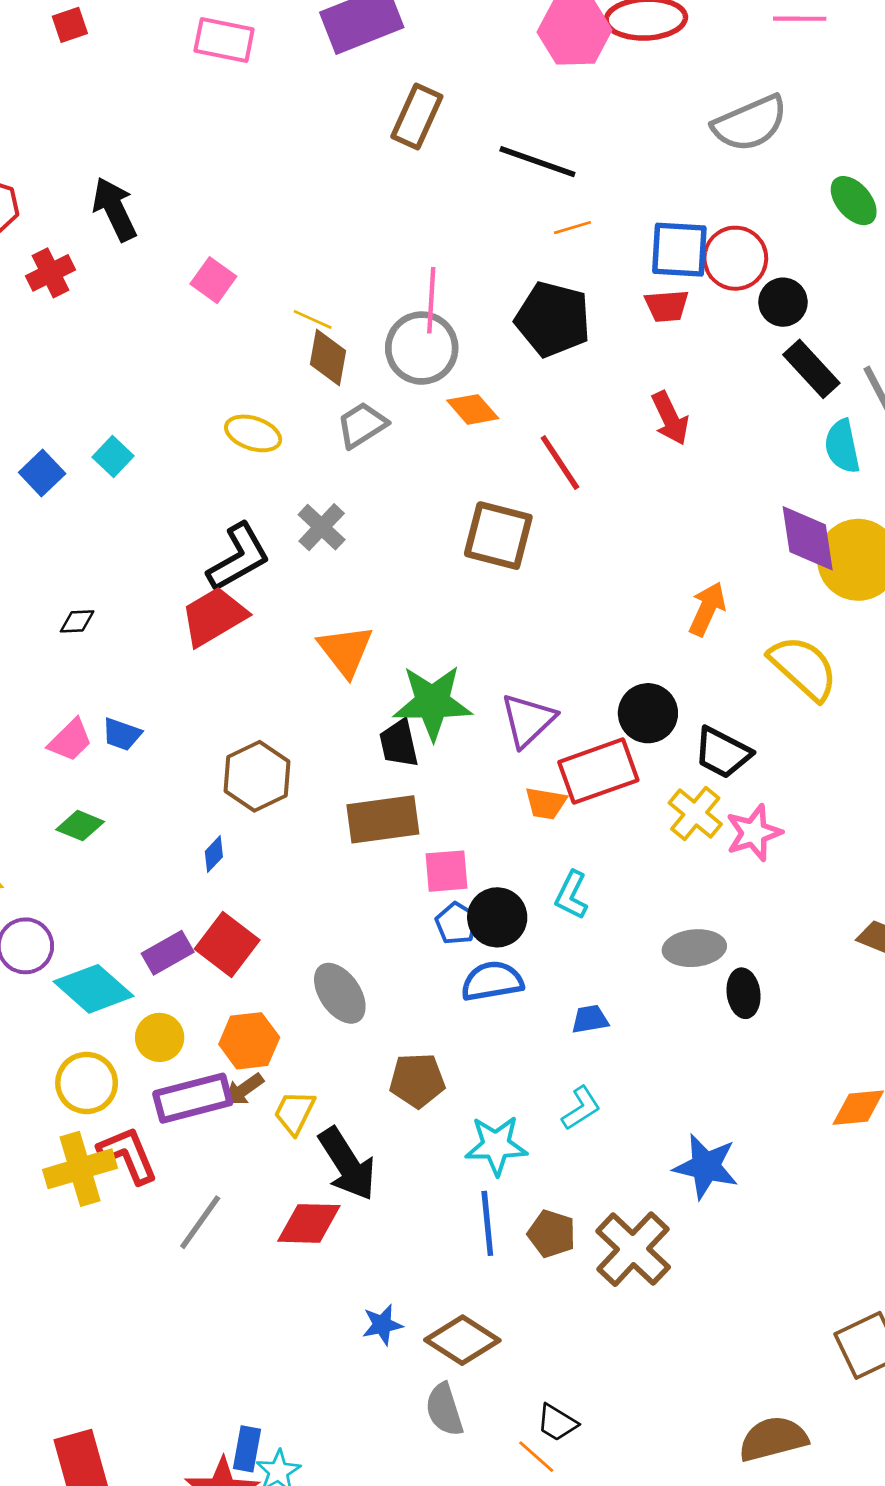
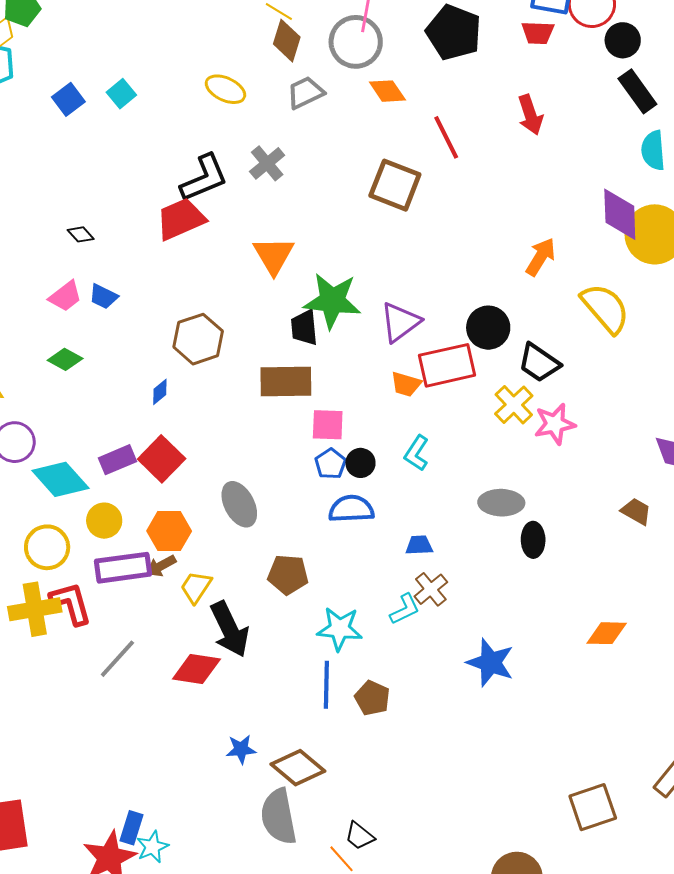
black diamond: (77, 621) -> (81, 234), moved, turned 44
black circle: (497, 917) -> (360, 463), size x0.7
brown cross: (633, 1249) -> (431, 589), moved, size x0.6
gray semicircle: (444, 1410) -> (279, 816), size x1.4

